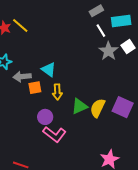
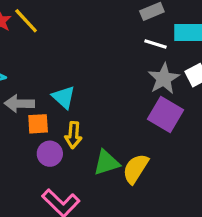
white line: (101, 31) -> (155, 44), turned -48
purple square: (123, 107) -> (166, 115), moved
purple circle: (45, 117) -> (50, 154), moved

